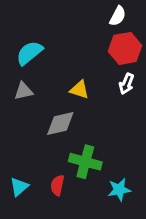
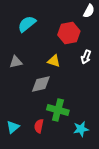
white semicircle: (118, 16) -> (89, 11), moved
red hexagon: (125, 48) -> (69, 33), moved
cyan semicircle: (29, 53) -> (27, 24), moved

